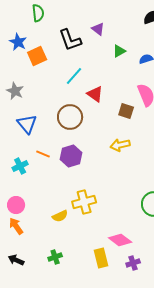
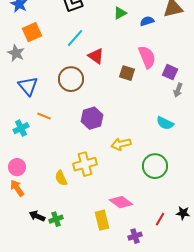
orange square: (37, 56) -> (32, 32), moved
yellow arrow: (120, 145) -> (121, 144), moved
purple hexagon: (71, 156) -> (92, 118), moved
yellow semicircle: (60, 216) -> (61, 178), turned 91
black arrow: (16, 260) -> (37, 216), moved
purple cross: (133, 263) -> (135, 236), moved

